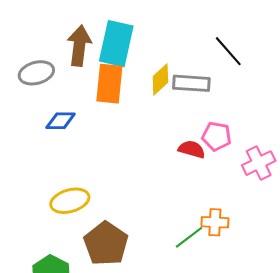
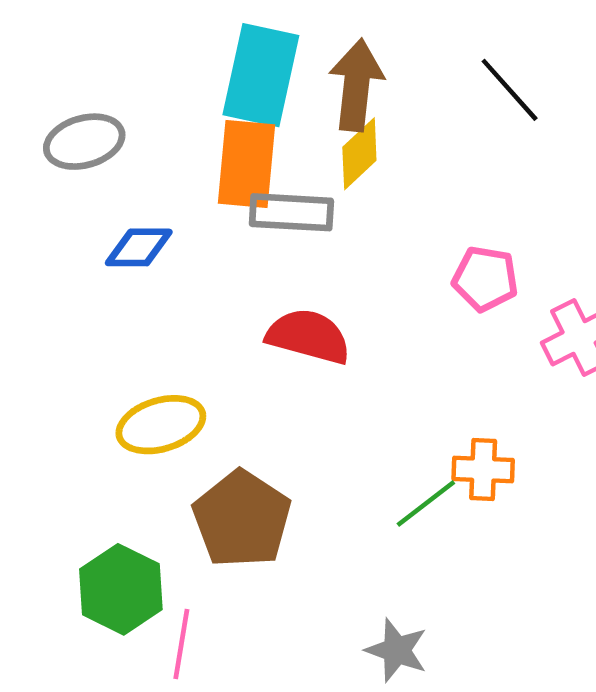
brown arrow: (79, 46) -> (356, 85), moved
gray rectangle: (191, 83) -> (291, 212), moved
red semicircle: (192, 149) -> (308, 336), moved, size x1.4

